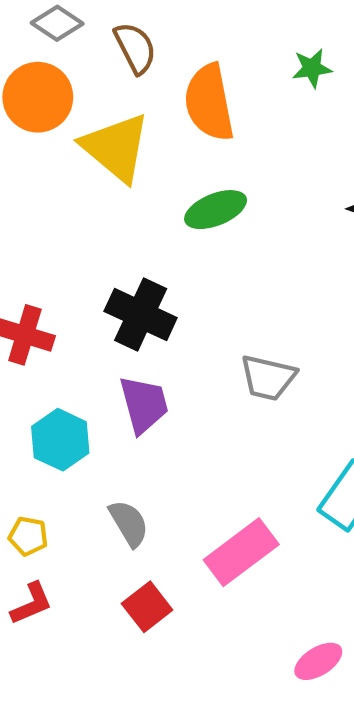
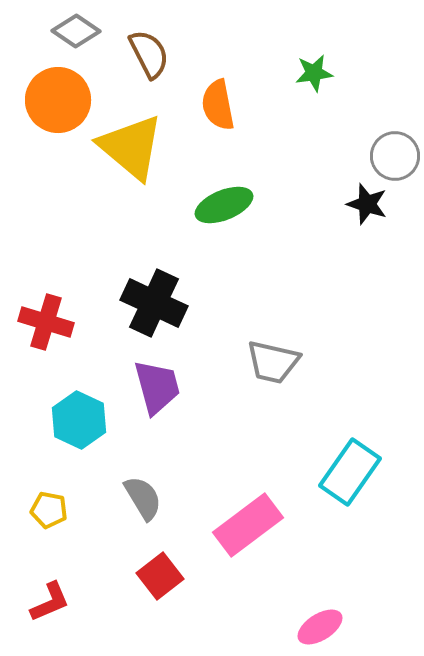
orange semicircle: (209, 103) -> (218, 105), size x0.7
red L-shape: (31, 604) -> (50, 602), moved

